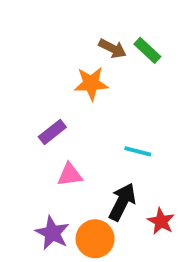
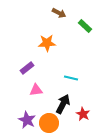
brown arrow: (113, 48) -> (59, 13), moved
green rectangle: (147, 50) -> (85, 26), moved

